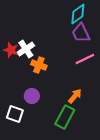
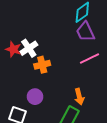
orange cross: (39, 65) -> (42, 65), turned -35
orange arrow: (75, 96) -> (79, 97), turned 126

